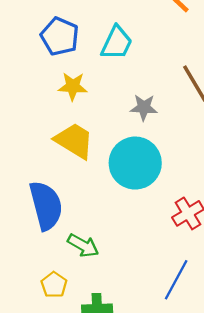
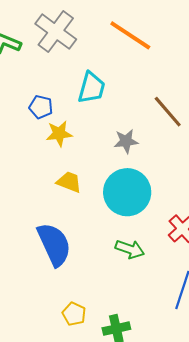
blue pentagon: (60, 36) -> (41, 107), moved, size x0.7
yellow trapezoid: (74, 141) -> (69, 182), size x0.7
green arrow: (83, 246) -> (130, 249), moved

